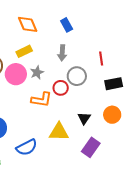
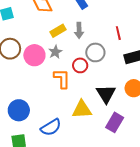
yellow rectangle: (24, 51) -> (58, 31), moved
orange L-shape: (41, 100) -> (62, 79), turned -95
black triangle: (84, 118) -> (106, 94), size x1.5

